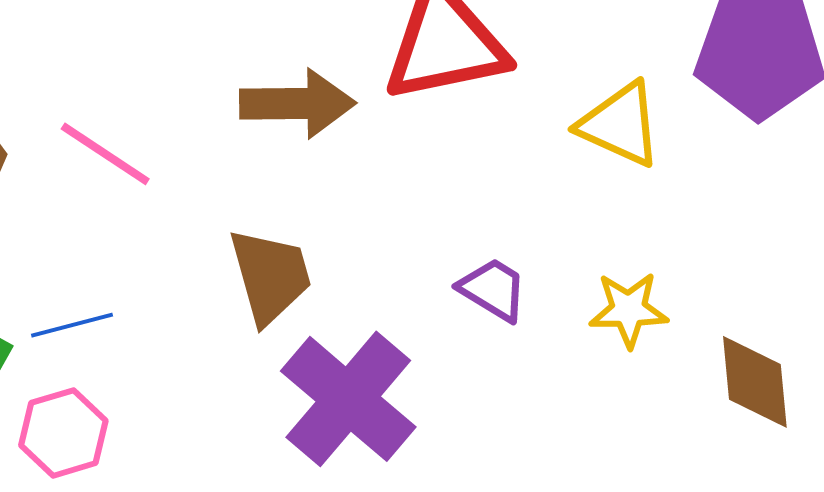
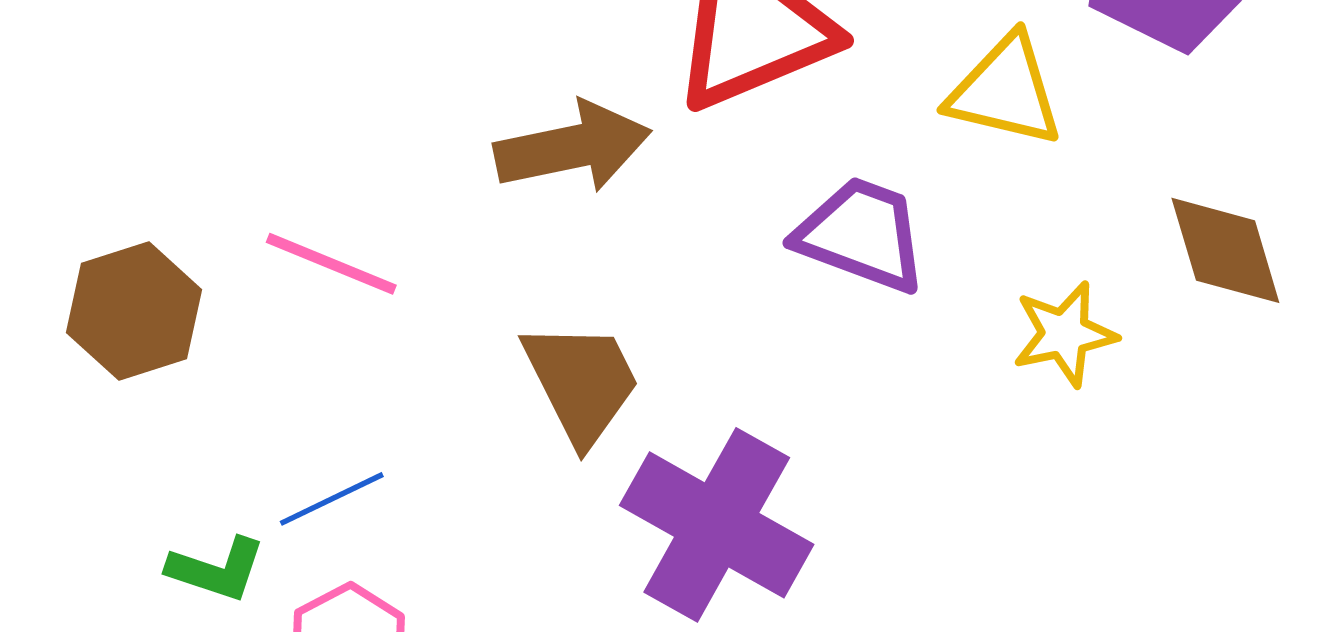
purple trapezoid: (493, 289) -> (861, 235), moved, size x1.4
brown diamond: (755, 382) -> (1225, 250), moved

